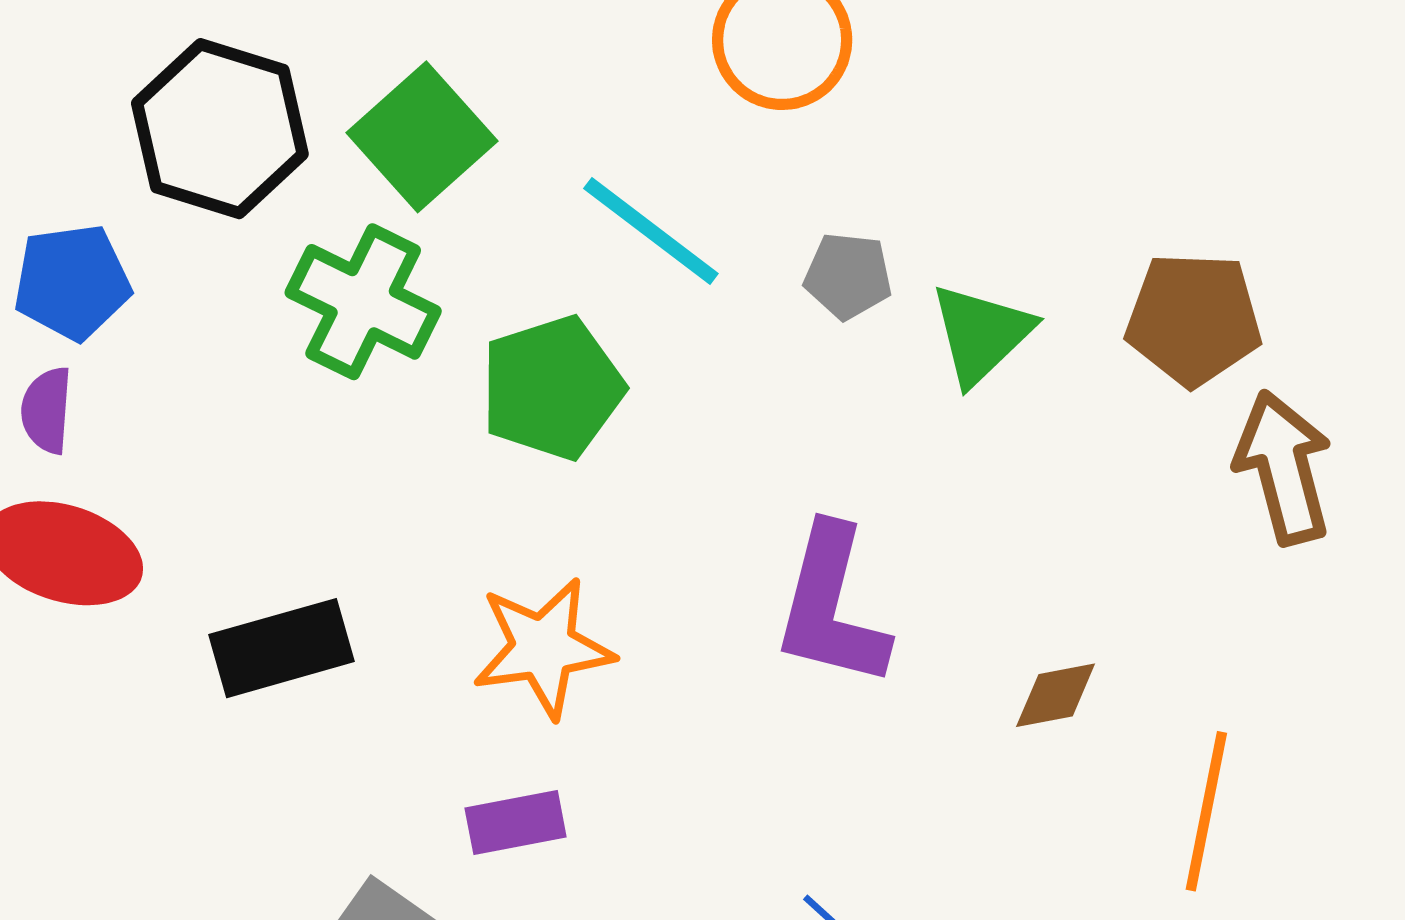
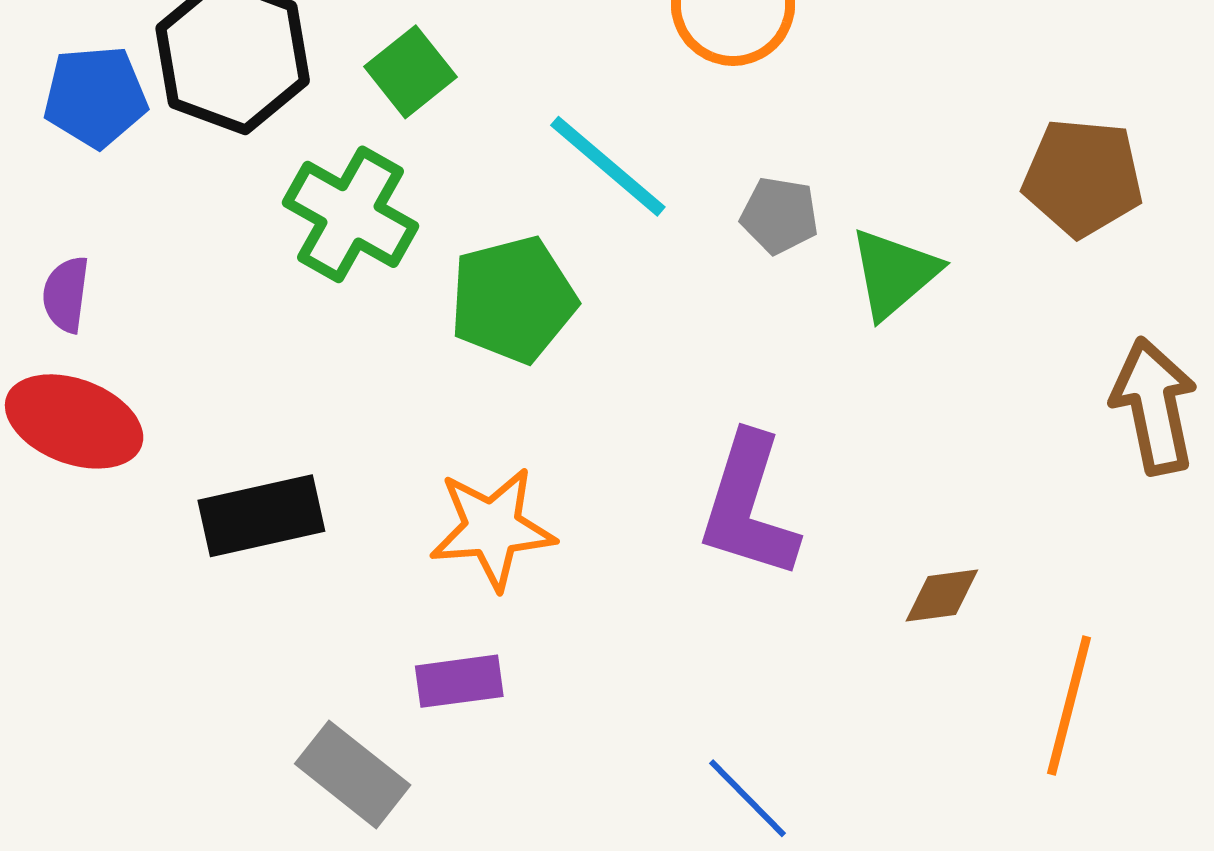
green square: (422, 137) -> (411, 72), size x0.7
blue pentagon: (72, 282) -> (95, 97), moved
brown pentagon: (1194, 319) -> (1083, 177), moved

